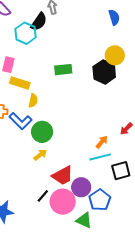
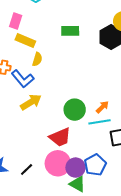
green circle: (42, 132) -> (75, 110), moved
yellow arrow: (40, 155) -> (31, 102), moved, size x1.5
purple circle: (81, 187) -> (76, 168), moved
black line: (43, 196) -> (27, 170), moved

